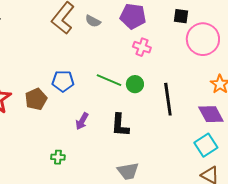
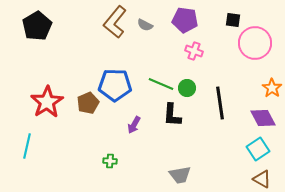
blue pentagon: (63, 81) -> (115, 85), size x1.5
black L-shape: (120, 125) -> (172, 115), moved

